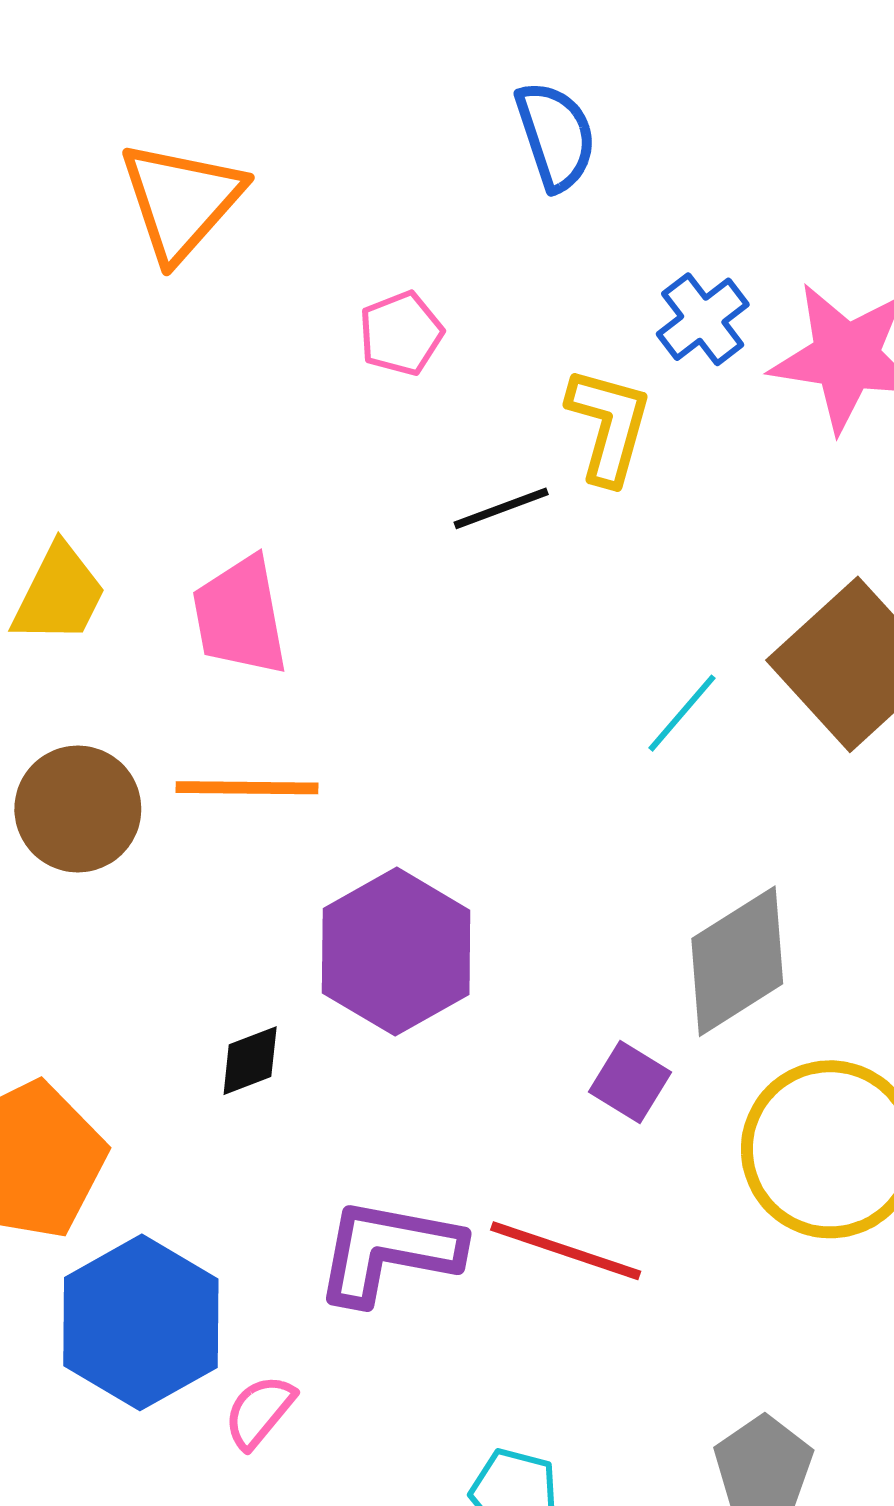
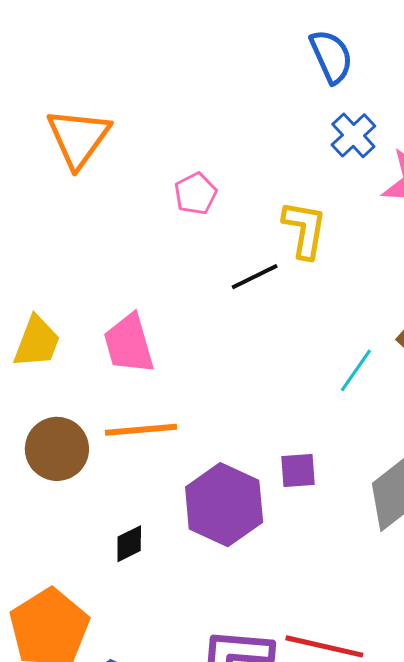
blue semicircle: (556, 136) -> (331, 56), moved
blue cross: (703, 319) -> (353, 135), moved
black diamond: (250, 1061) -> (129, 544), moved
purple square: (630, 1082) -> (298, 470), moved, turned -30

